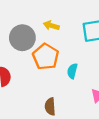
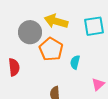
yellow arrow: (51, 26) -> (56, 21), size x1.6

